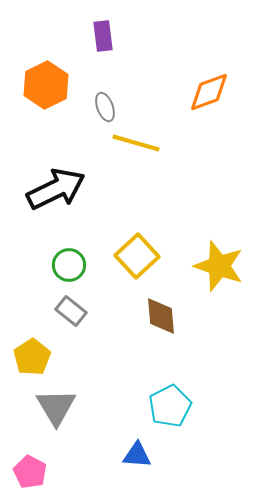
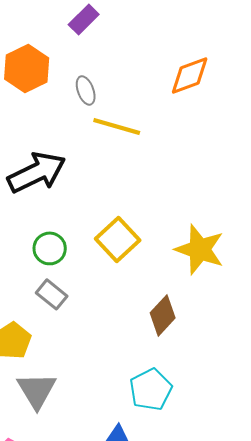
purple rectangle: (103, 36) -> (84, 19), turned 52
brown diamond: (161, 316) -> (163, 315), moved, turned 48

